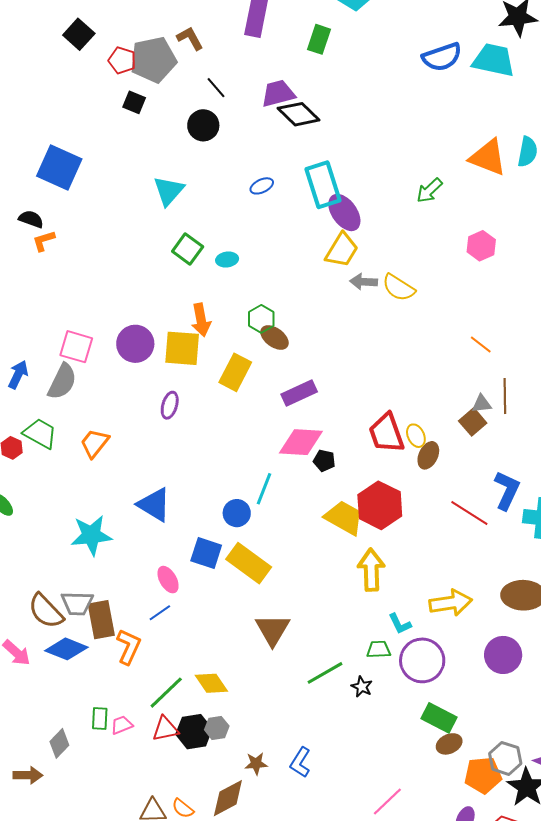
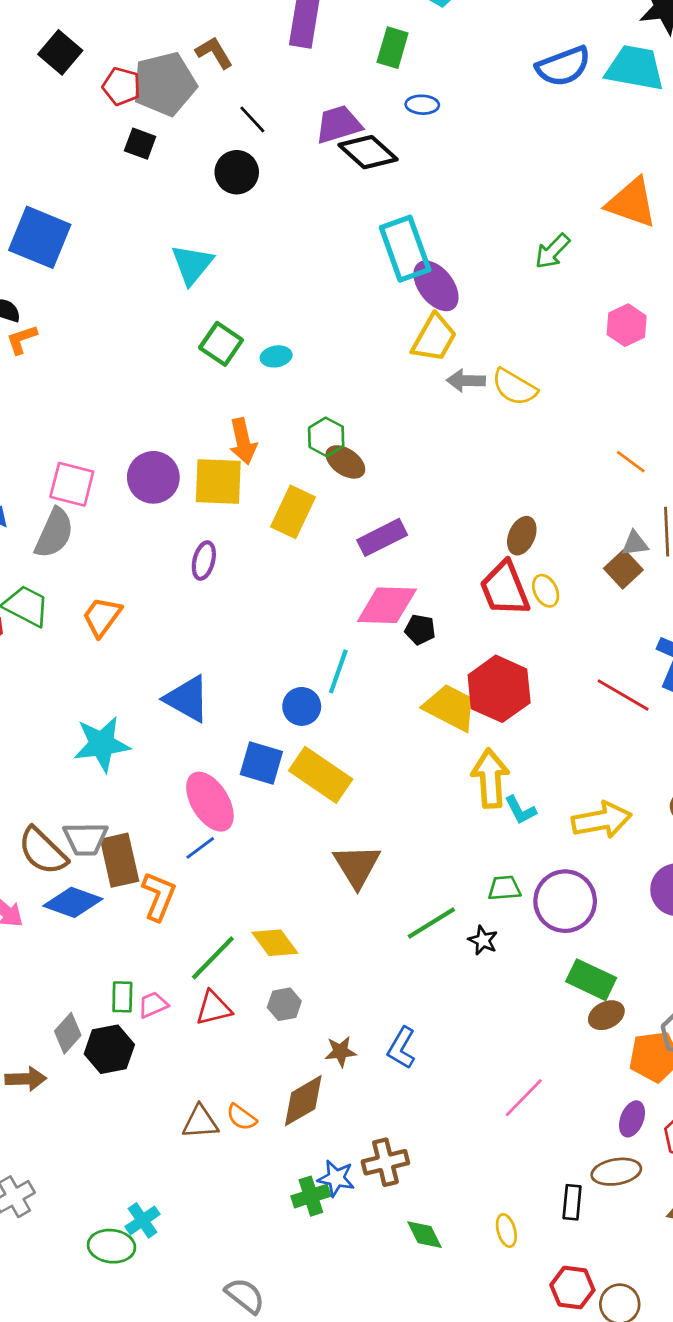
blue ellipse: (262, 186) -> (422, 105), moved, turned 30
brown ellipse: (428, 455) -> (522, 536), moved
pink ellipse: (168, 580) -> (210, 802), size x1.6
cyan L-shape: (400, 624) -> (520, 810), moved
black hexagon: (194, 732) -> (109, 1049), moved

